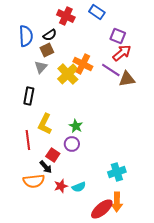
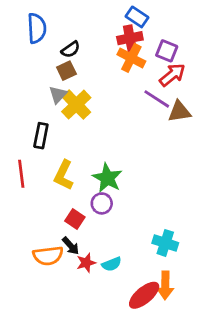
red cross: (66, 16) -> (130, 38), moved, turned -36
blue semicircle: (26, 36) -> (37, 28), moved
orange cross: (83, 64) -> (131, 58), moved
yellow cross: (68, 74) -> (76, 105), moved
green star: (76, 126) -> (107, 178), size x1.5
red line: (28, 140) -> (21, 174), moved
black arrow: (46, 167) -> (71, 246), moved
cyan cross: (117, 172) -> (165, 243), turned 36

